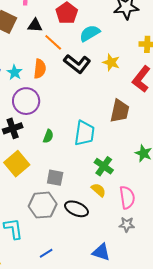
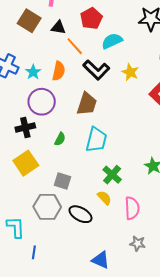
brown trapezoid: (120, 111) -> (87, 104), moved
gray star: (127, 224) -> (138, 243), moved
blue line: (46, 253) -> (34, 252), moved, turned -56

